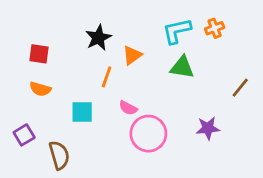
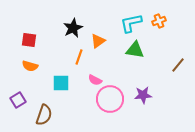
purple star: (208, 128) -> (143, 95), moved
brown semicircle: (59, 155) -> (44, 115), turned 35

